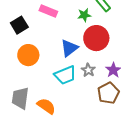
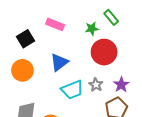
blue triangle: (69, 48) -> (59, 62), moved
orange circle: (28, 55) -> (22, 70), moved

